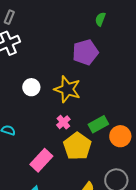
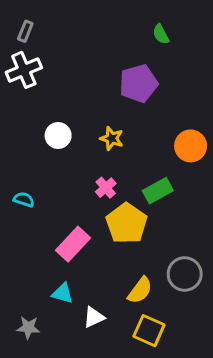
green semicircle: (100, 19) -> (161, 34), turned -48
yellow star: (67, 89) -> (112, 138), size x0.6
orange circle: (120, 136) -> (191, 146), moved

